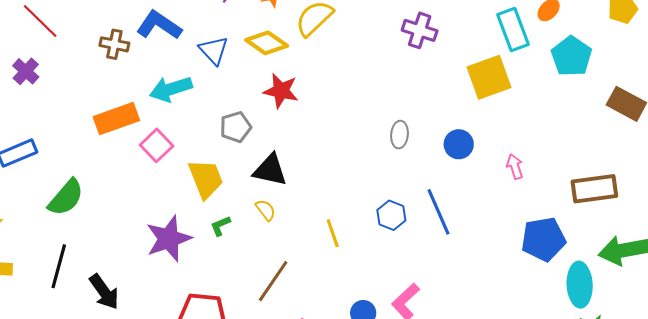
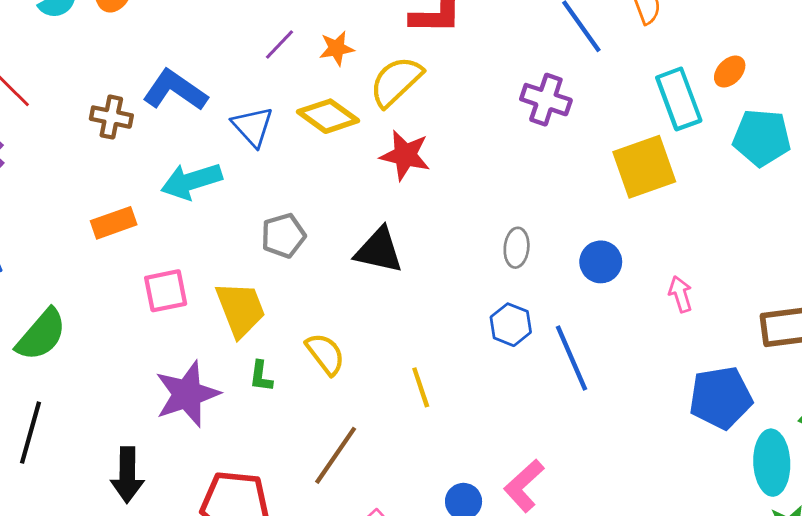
cyan pentagon: (571, 56) -> (762, 138), turned -30
red star: (281, 91) -> (405, 155), moved
orange rectangle: (116, 119) -> (114, 223), size x0.7
pink square: (157, 145) -> (166, 291), moved, turned 32
black triangle: (270, 170) -> (379, 250), moved
yellow semicircle: (266, 210) -> (325, 354), size x1.4
blue hexagon: (391, 215) -> (511, 325), moved
green L-shape: (220, 226) -> (261, 376), turned -60
black arrow: (104, 292) -> (127, 475), moved, turned 36

